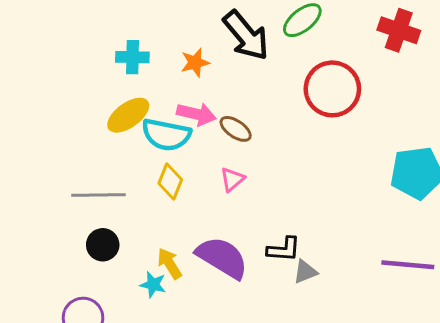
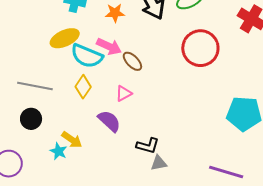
purple semicircle: (222, 258) -> (109, 121), moved, size x0.7
yellow arrow: (170, 263) -> (72, 140), turned 145

